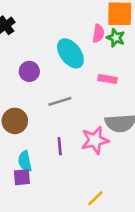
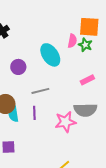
pink rectangle: (107, 79) -> (87, 80), moved, turned -40
purple line: (60, 146) -> (34, 113), moved
cyan semicircle: (25, 161) -> (13, 114), moved

